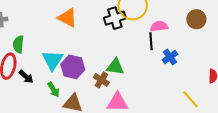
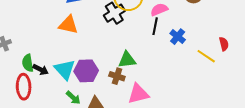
black line: (151, 41) -> (155, 26), turned 30
black arrow: (26, 77) -> (41, 69), moved
yellow line: (191, 99) -> (206, 56), moved

